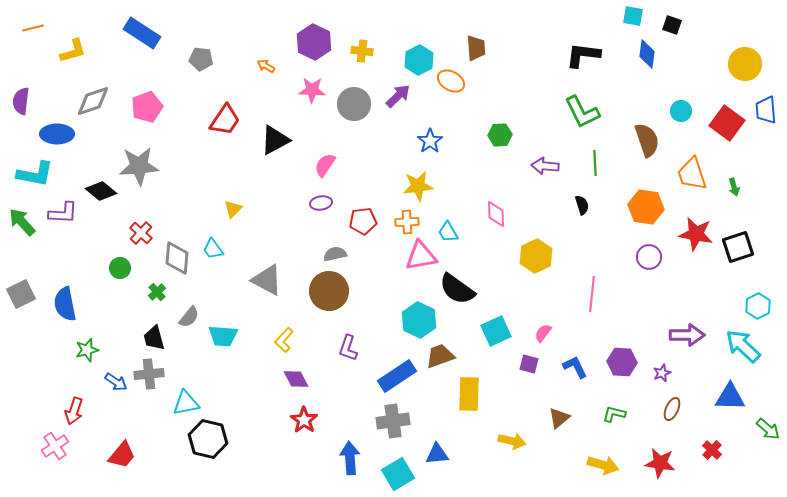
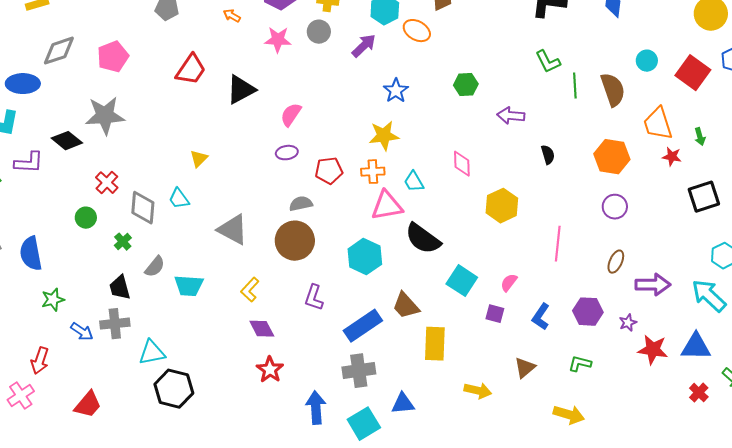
gray circle: (354, 104) -> (319, 32), moved, size x0.7
green L-shape: (582, 112) -> (548, 62), size x0.7
green line: (595, 163) -> (575, 86), moved
red star: (696, 234) -> (672, 157), moved, size x0.6
cyan hexagon: (419, 320) -> (365, 257), moved
cyan square: (496, 331) -> (462, 281), turned -32
brown trapezoid: (440, 356) -> (406, 306), turned -112
blue L-shape: (575, 367) -> (541, 317), turned -120
brown ellipse: (672, 409) -> (616, 262), moved
red cross: (712, 450) -> (699, 393), moved
red star: (660, 463) -> (653, 350), moved

